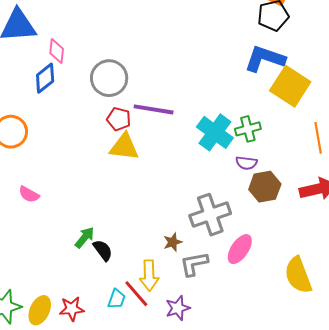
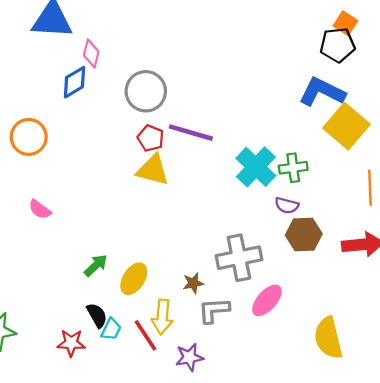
black semicircle: (103, 250) -> (97, 315), moved
cyan trapezoid: (117, 299) -> (111, 329), moved
yellow ellipse: (40, 310) -> (134, 279), moved

